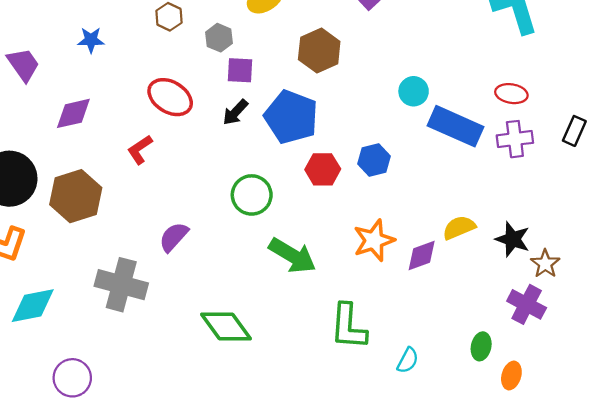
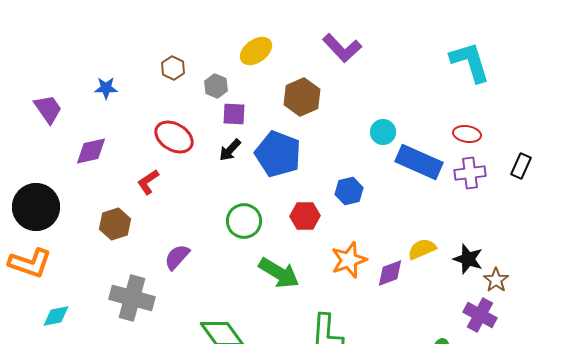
red hexagon: (323, 169) -> (305, 216), moved
brown hexagon: (76, 196) -> (115, 224), moved, size x0.7
cyan diamond: (33, 306) -> (56, 316), size x0.7

